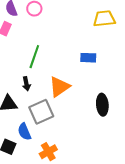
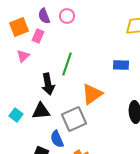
black arrow: (26, 84) -> (48, 84), moved, size x1.5

